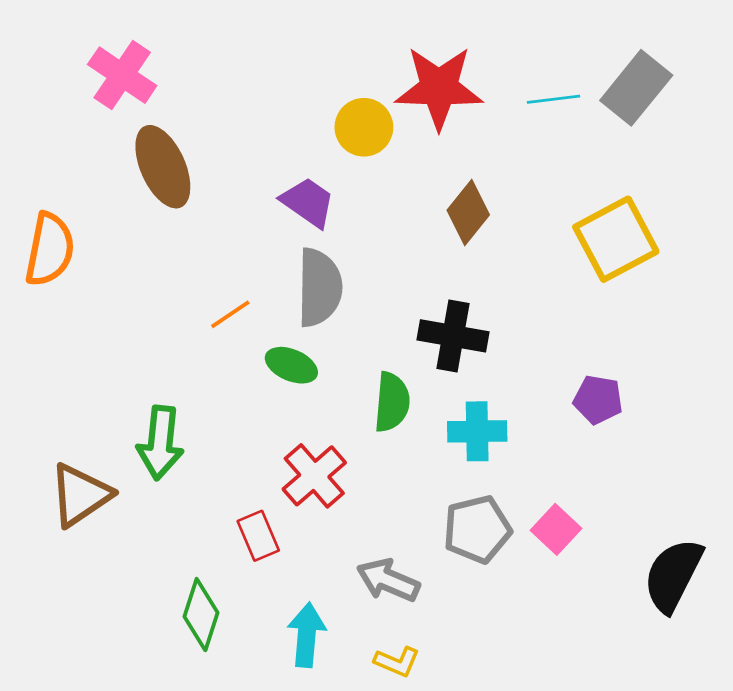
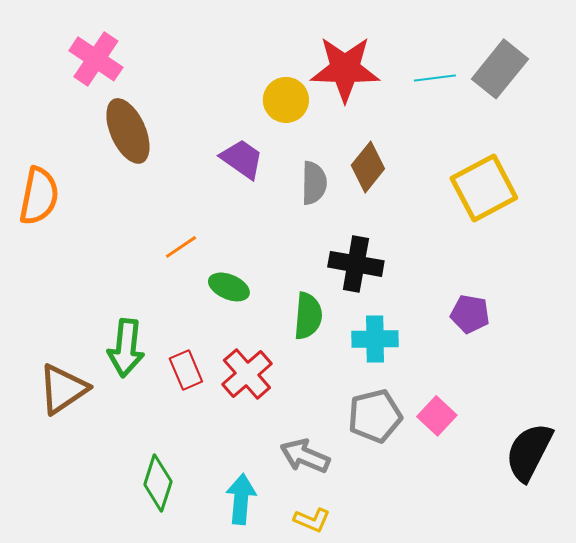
gray semicircle: (319, 288) -> (314, 183), moved, size x0.7
red rectangle: (258, 536) -> (186, 370), moved

